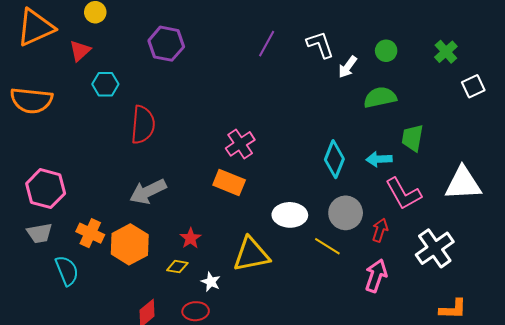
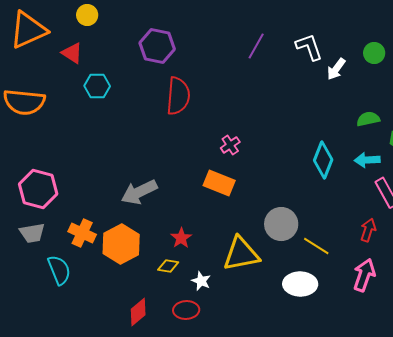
red triangle: (80, 51) -> (72, 53), turned -45
green semicircle: (380, 97) -> (368, 119), moved, size x0.7
red semicircle: (143, 125) -> (178, 96), moved
pink cross: (240, 144) -> (230, 145), size x0.7
gray circle: (346, 213) -> (281, 224), moved
white ellipse: (290, 215) -> (300, 284), moved

